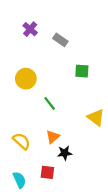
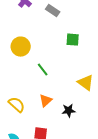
black star: (65, 153) -> (69, 111), moved

